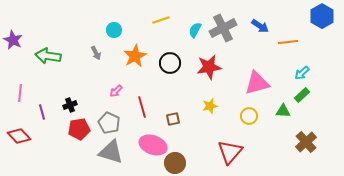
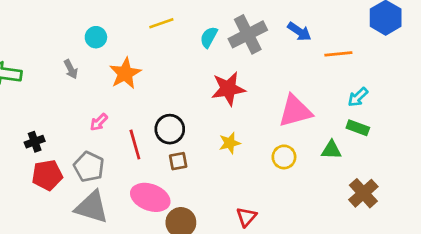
black circle: (170, 63) -> (170, 129), moved
green rectangle: (302, 95) -> (358, 128), turned 63
red triangle: (230, 152) -> (246, 217), moved, size x0.6

